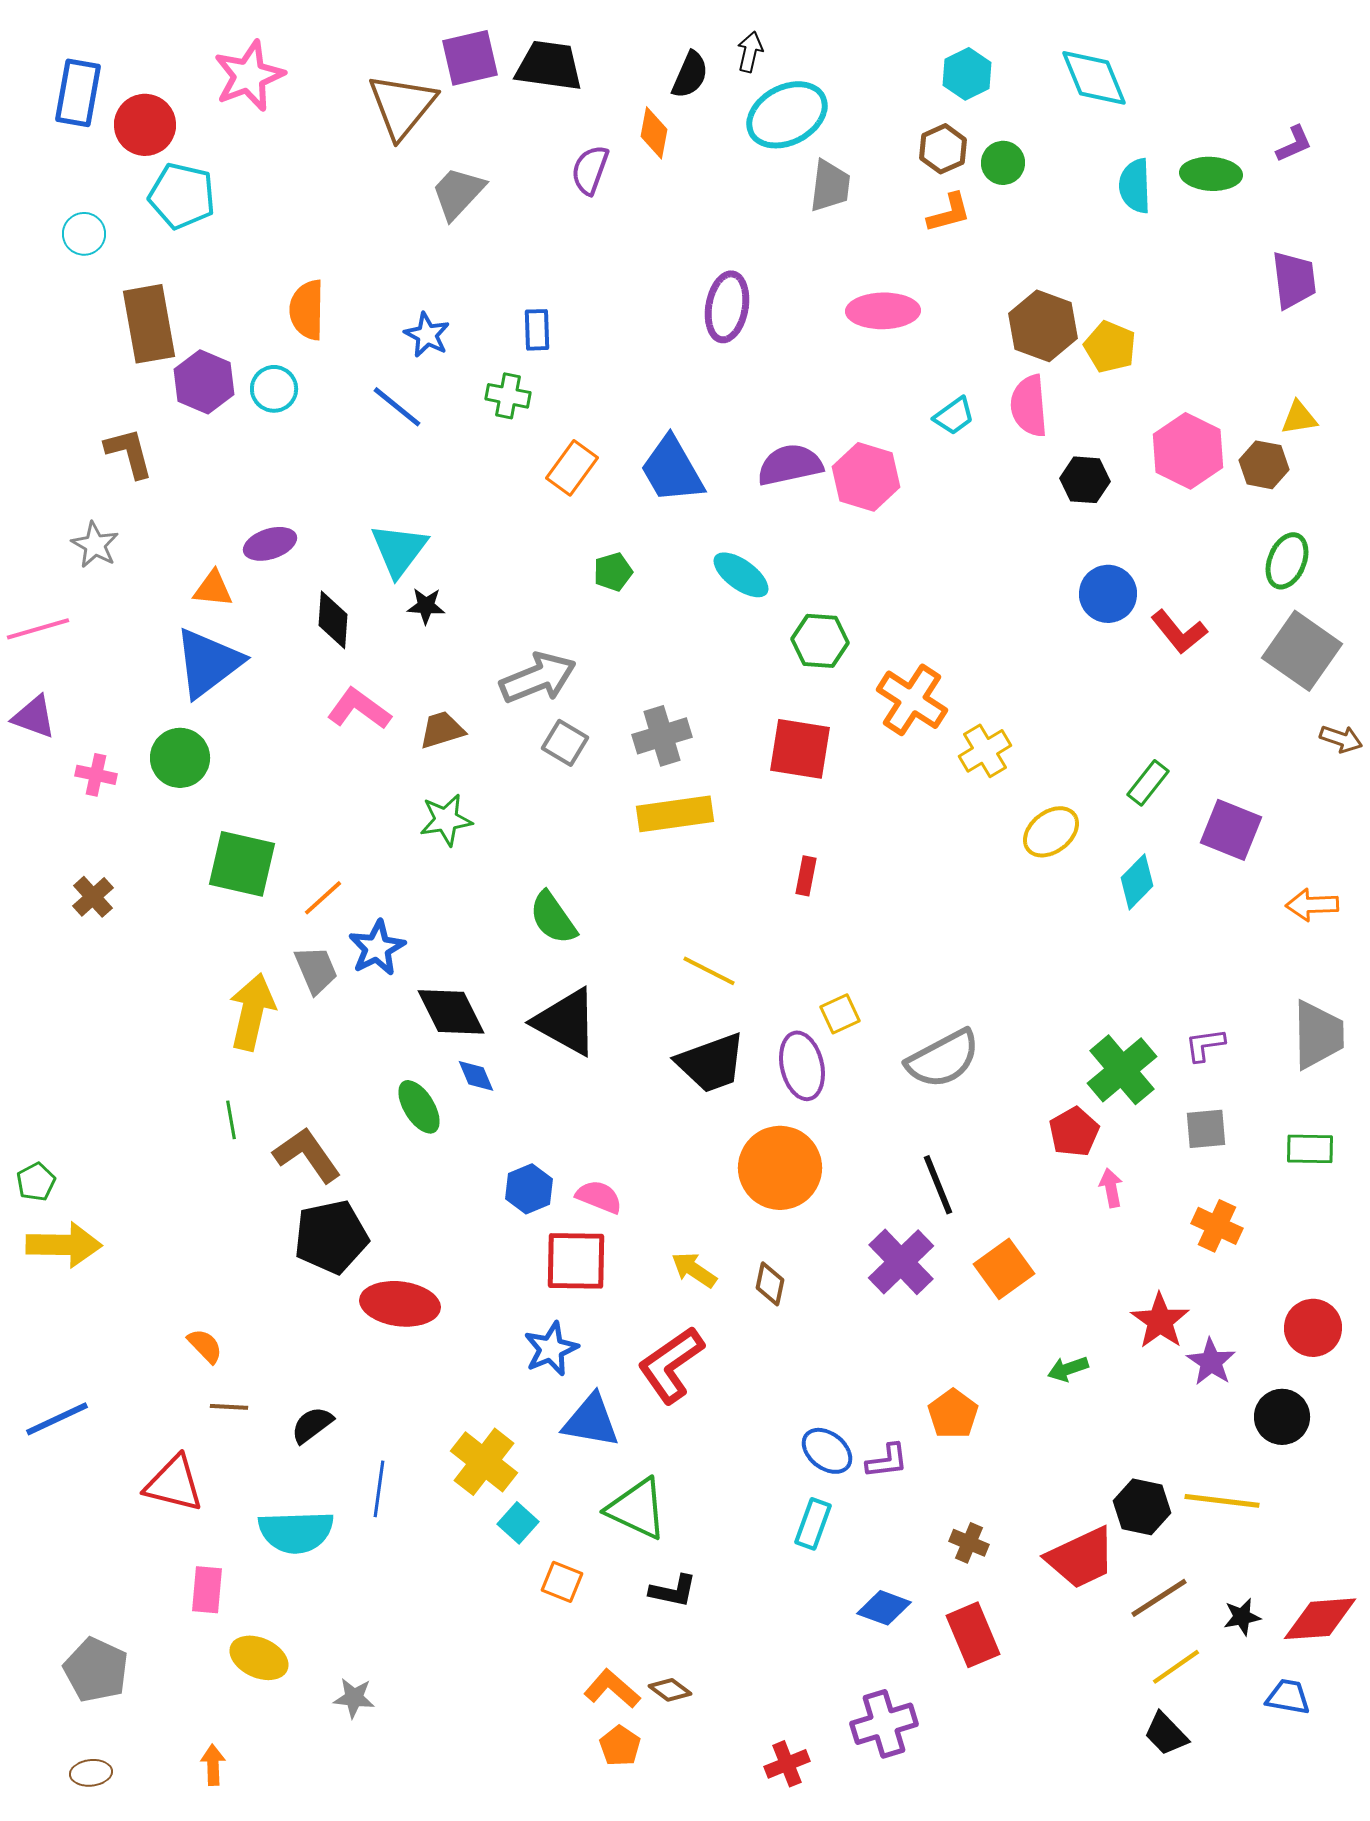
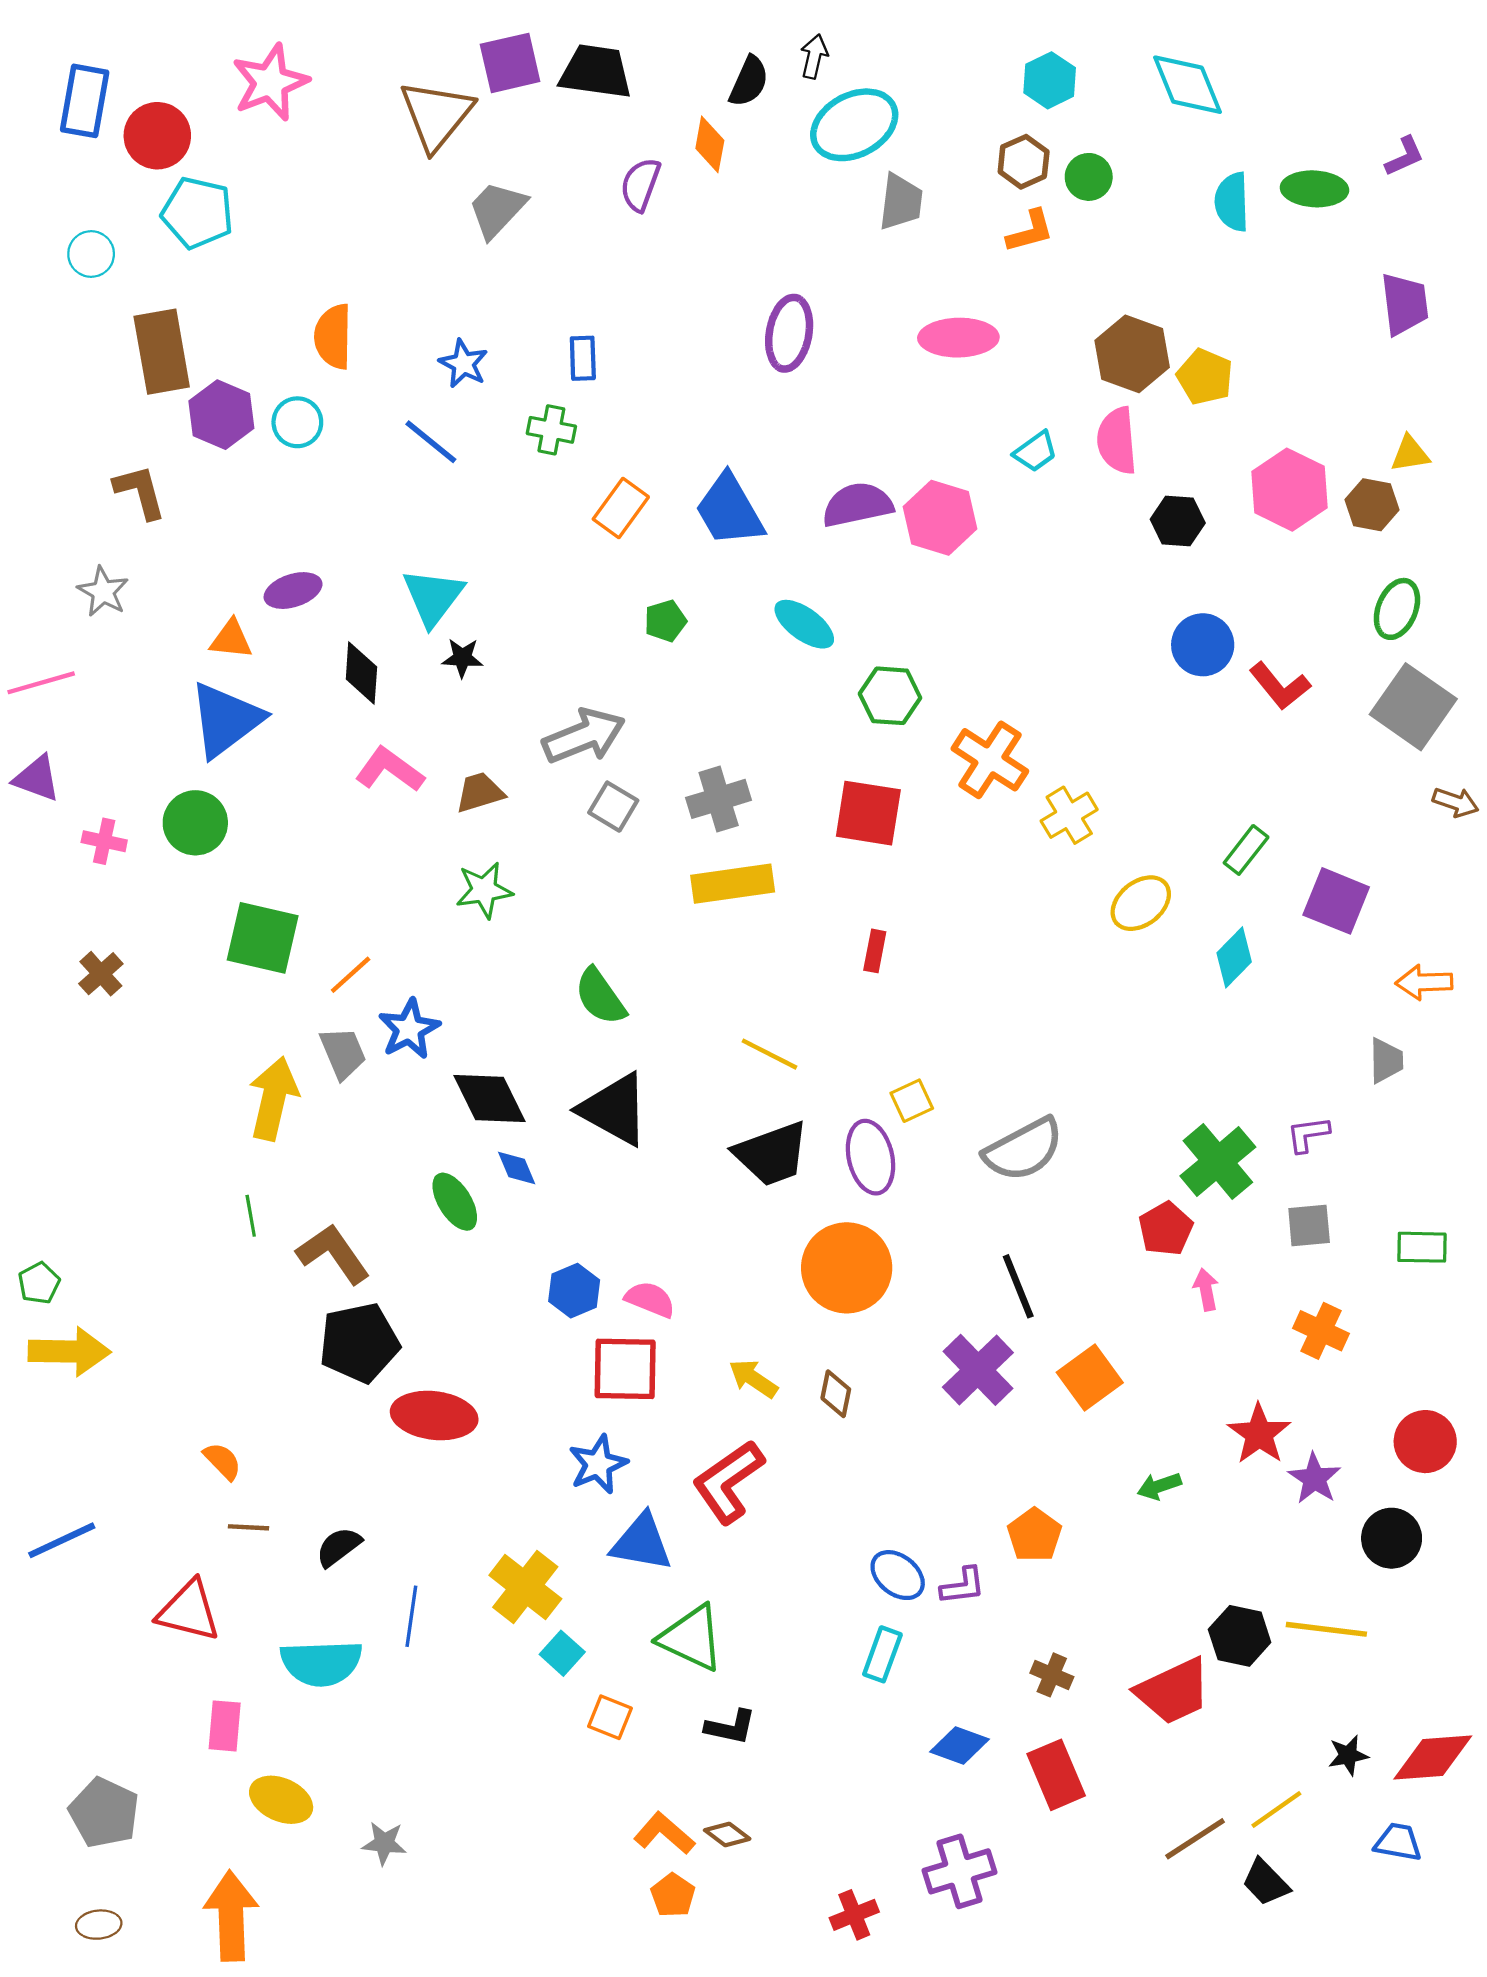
gray trapezoid: (1318, 1035) -> (1386, 1061), moved, size x0.6
brown line: (1159, 1598) -> (1195, 1839), moved
orange arrow: (213, 1765) -> (231, 1916), size x2.0

